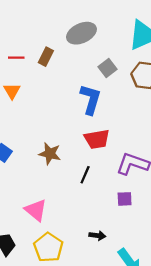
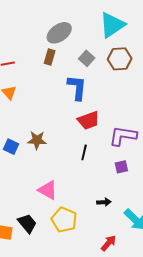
brown rectangle: (46, 57) -> (50, 57), moved
brown star: (50, 154) -> (37, 140), moved

